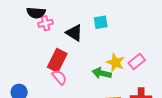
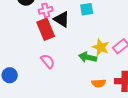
pink cross: (46, 23) -> (46, 10), moved
red rectangle: (57, 60) -> (46, 29), moved, turned -50

